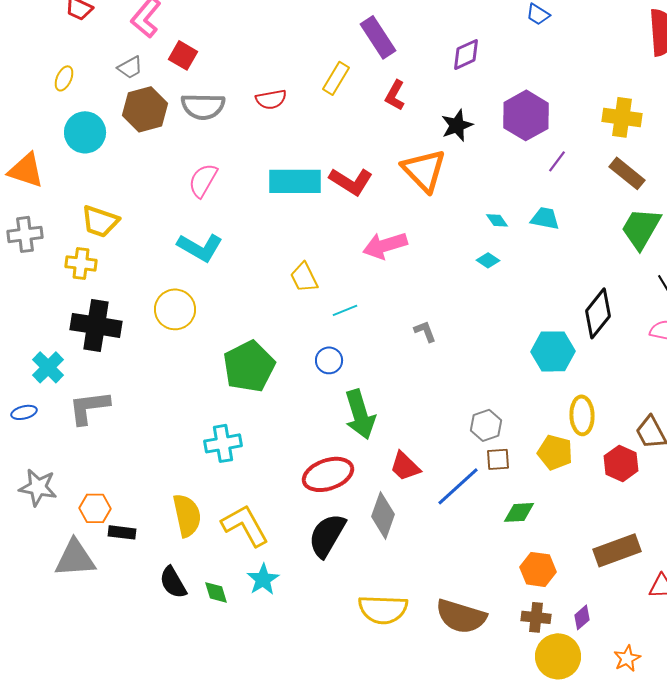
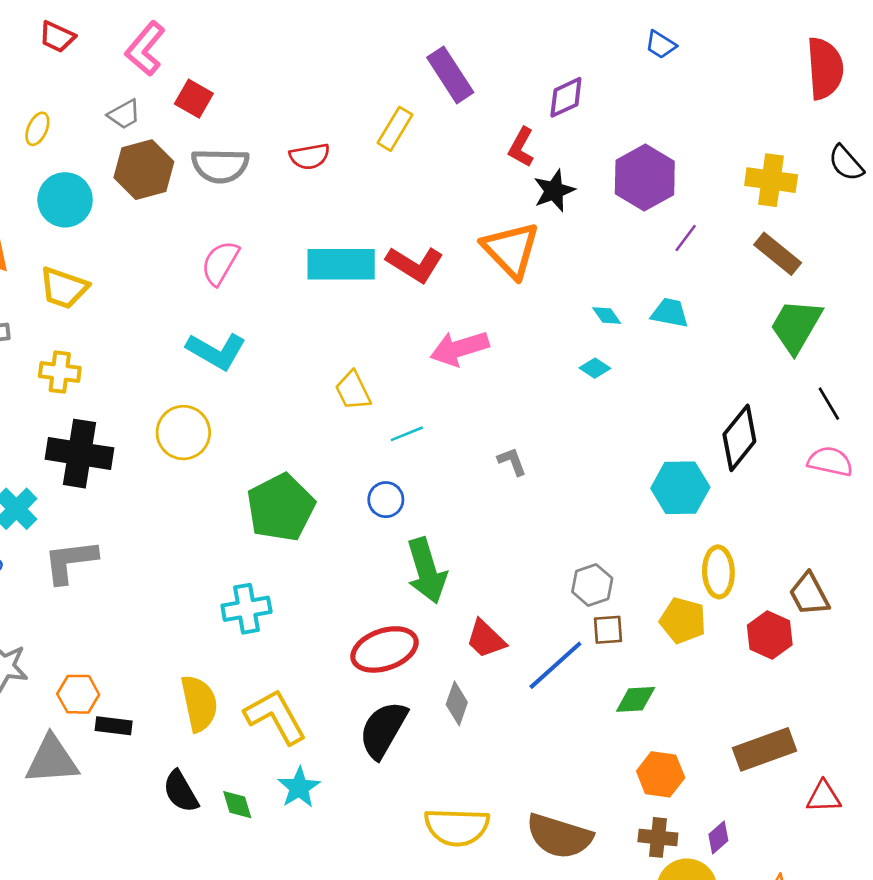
red L-shape: (395, 95) -> (521, 147), moved
yellow trapezoid: (100, 221) -> (64, 288), moved
gray diamond: (383, 515) -> (457, 703), size x0.7

